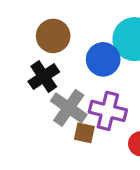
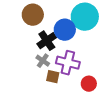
black cross: (44, 77) -> (47, 41), moved
gray cross: (69, 108) -> (43, 61), size x0.6

